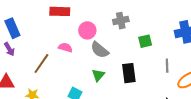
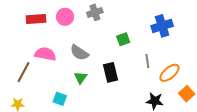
gray cross: (121, 21) -> (95, 12), moved
pink circle: (87, 30) -> (65, 17), moved
pink semicircle: (65, 48) -> (45, 54), size x1.5

